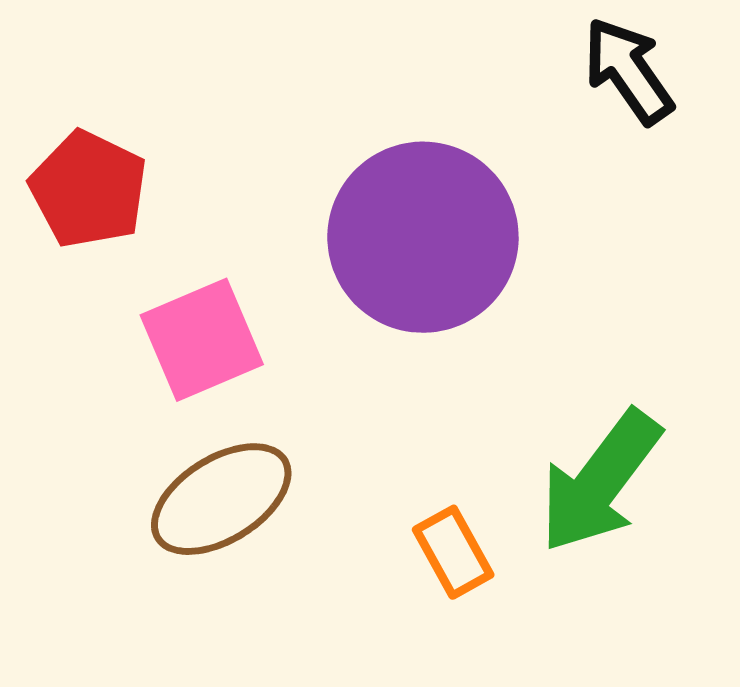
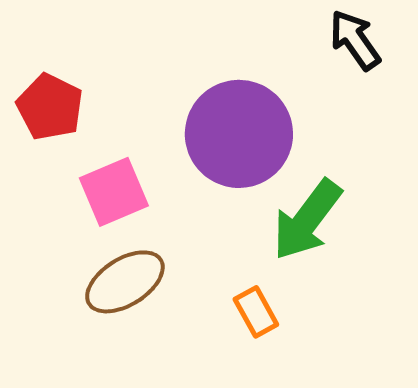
green arrow: (600, 481) -> (307, 220), moved

